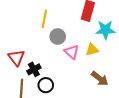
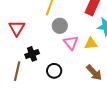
red triangle: (16, 58) -> (17, 28), moved
black circle: (46, 85) -> (54, 71), moved

